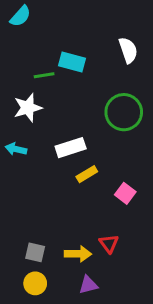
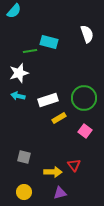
green circle: (124, 112) -> (84, 98), moved
cyan arrow: (16, 149) -> (18, 96), moved
gray square: (35, 252) -> (24, 157), moved

